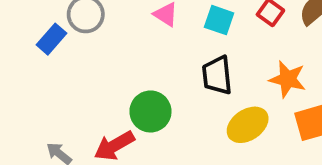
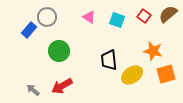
black trapezoid: (217, 75) -> (109, 60), moved
green circle: (150, 111) -> (59, 51), moved

